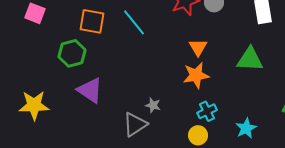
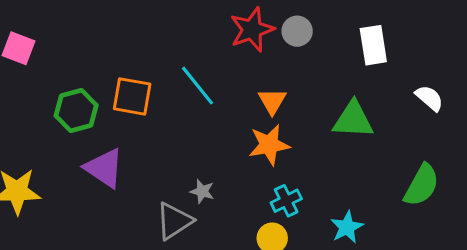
orange square: (92, 21) -> (132, 96), moved
cyan line: (134, 22) -> (198, 86), moved

